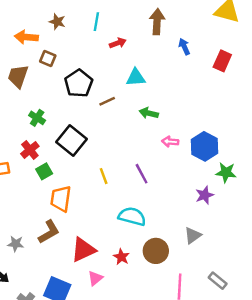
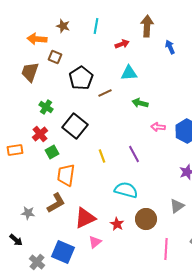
red arrow: (118, 43) -> (122, 44), moved

